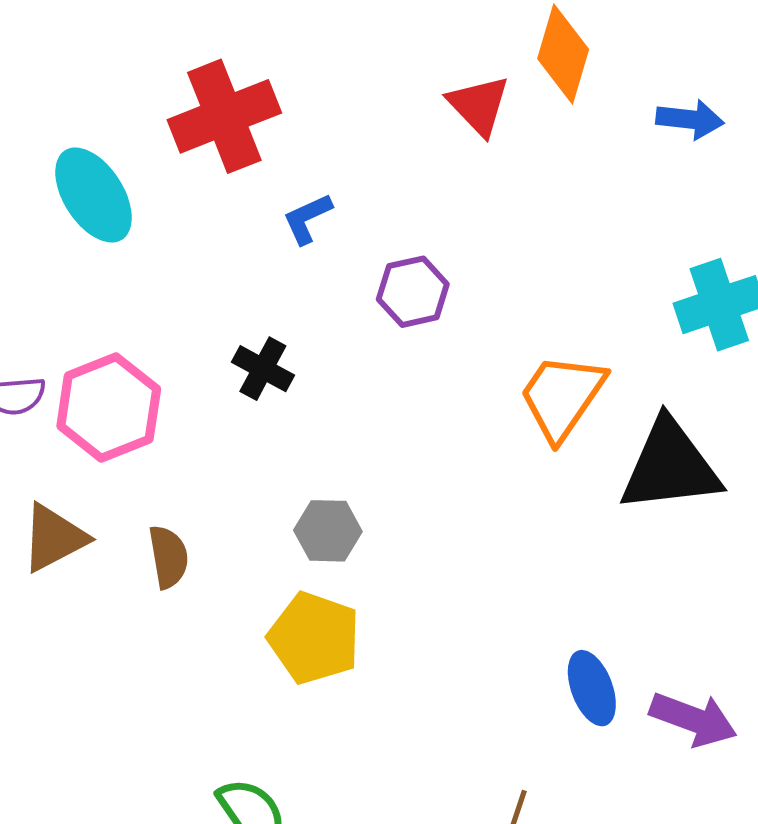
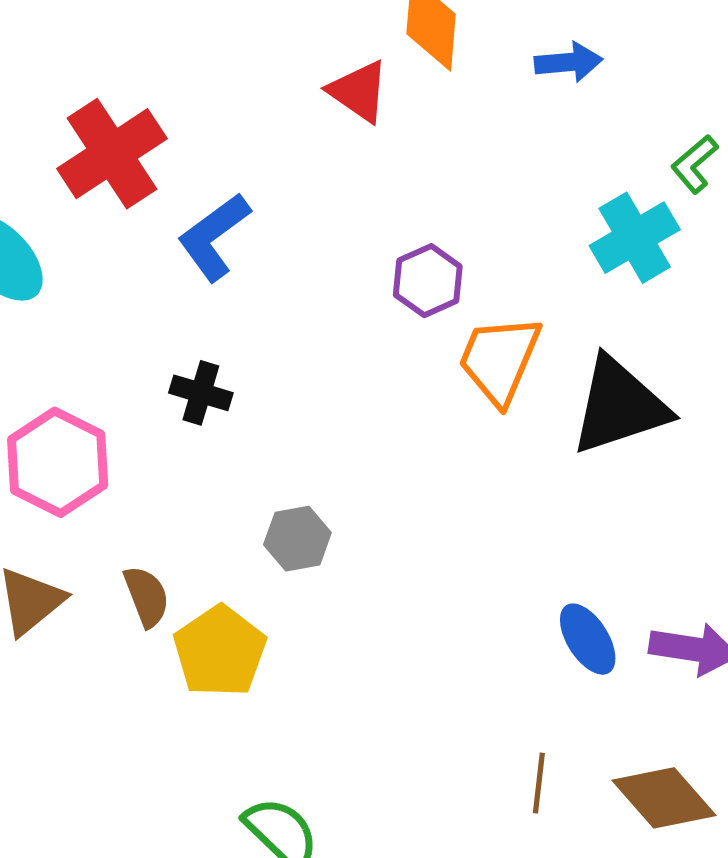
blue L-shape: (307, 219) -> (214, 237), size x1.6
purple hexagon: (413, 292) -> (428, 281), moved
yellow pentagon: (314, 638) -> (220, 651), moved, turned 30

